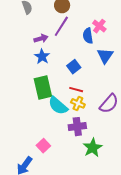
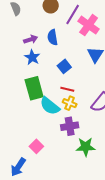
purple line: (61, 26) -> (73, 14), moved
pink cross: (99, 26) -> (89, 25), size x1.5
blue semicircle: (88, 36) -> (53, 37), moved
green star: (93, 148) -> (86, 147), turned 30

